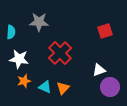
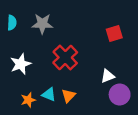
cyan semicircle: (11, 32) -> (12, 23), moved
white star: (19, 59) -> (21, 64), turned -30
orange star: (24, 81) -> (28, 100), moved

